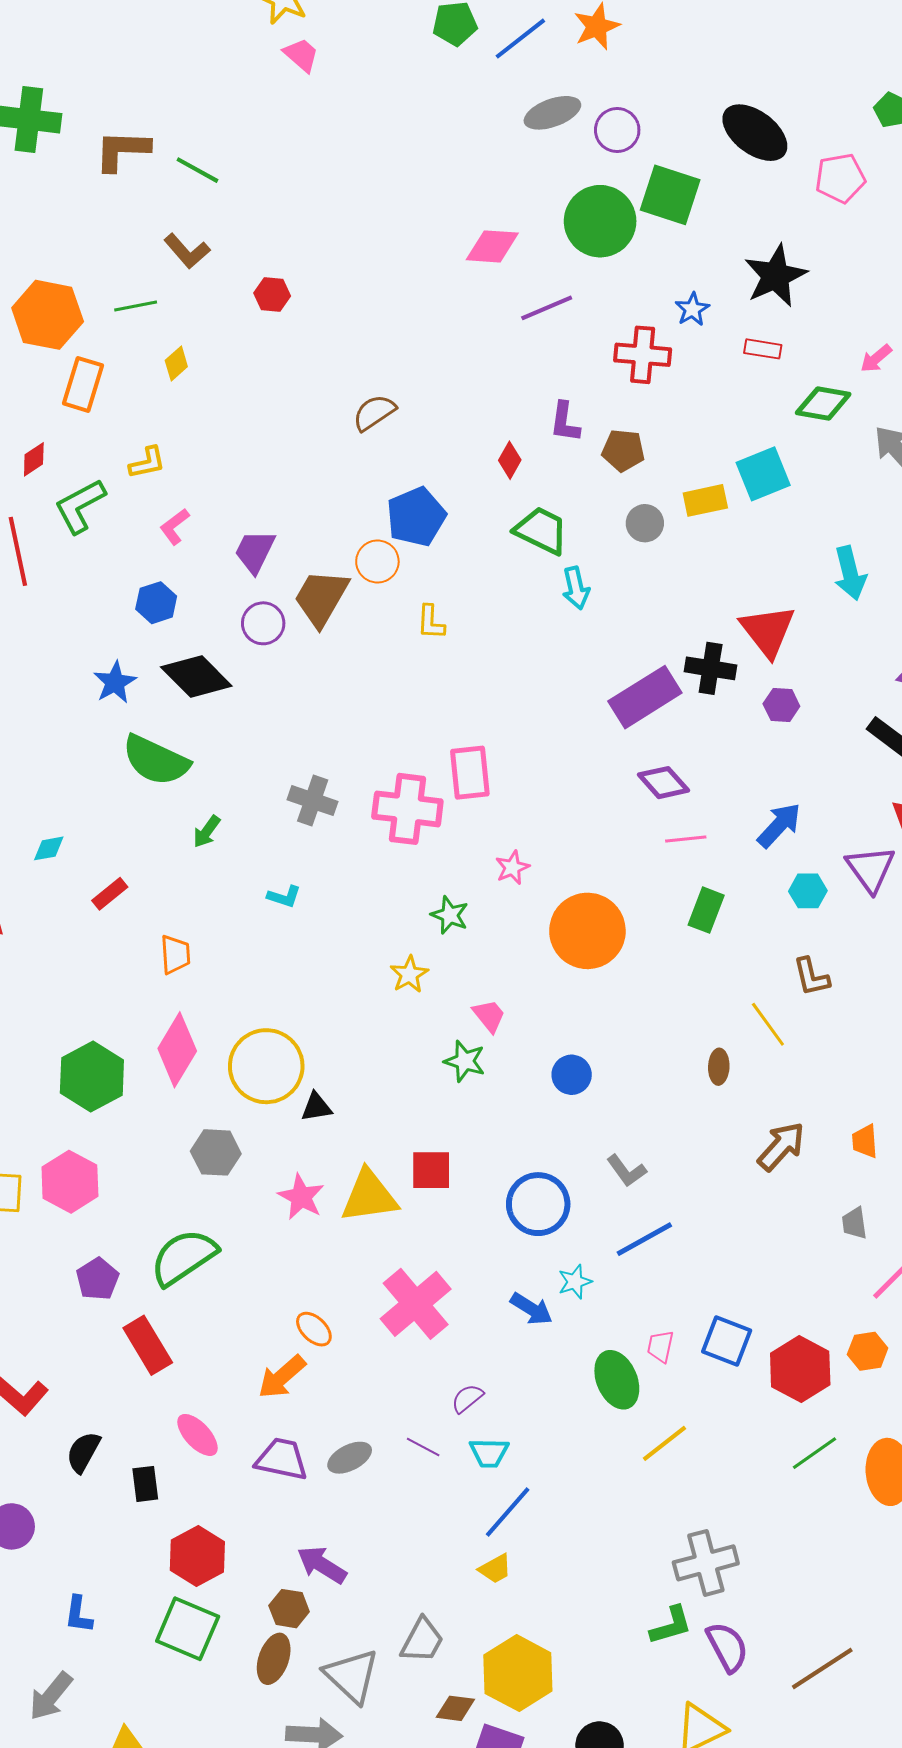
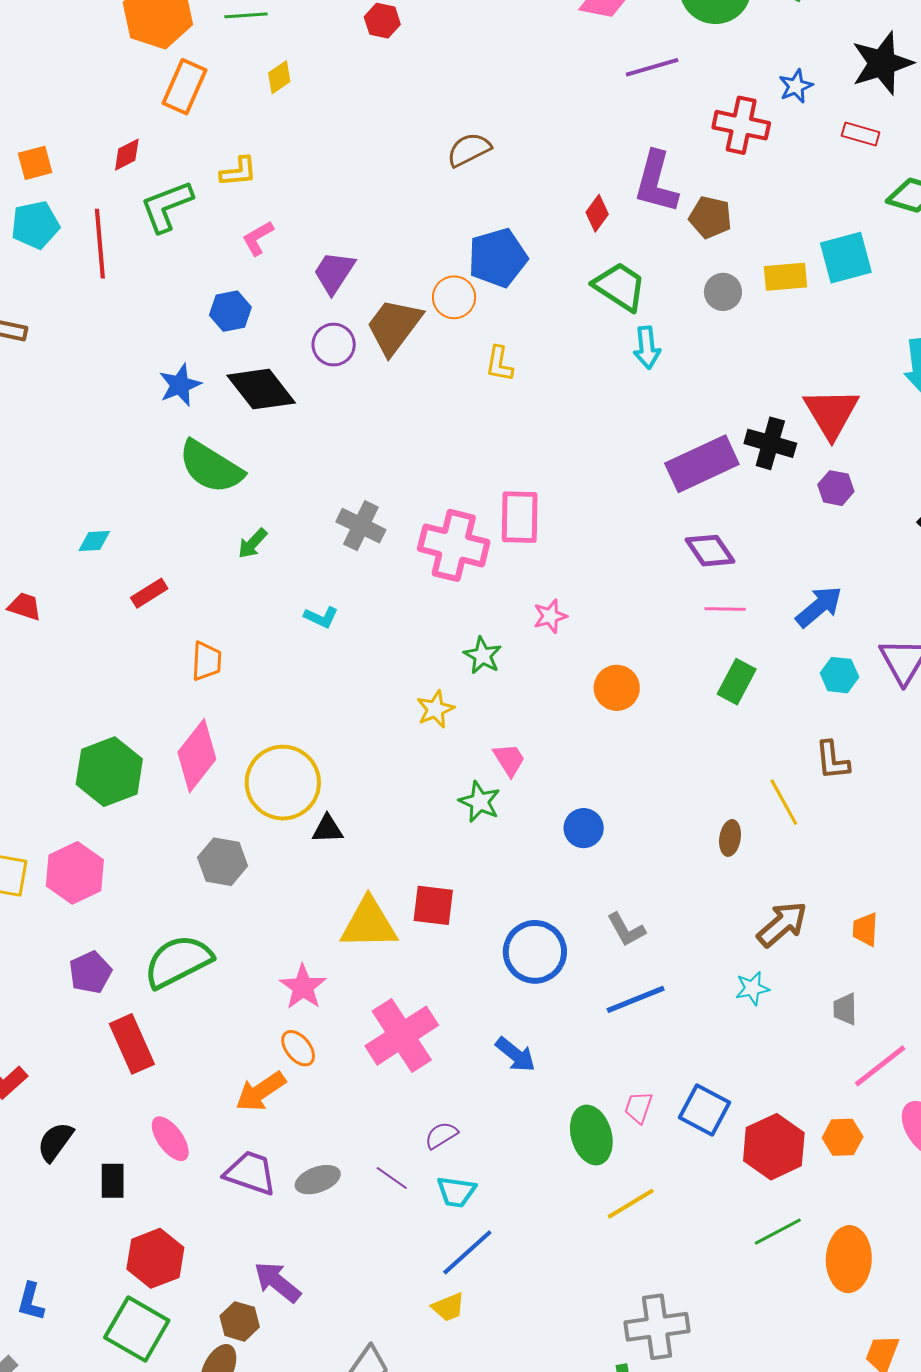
purple L-shape: (565, 422) -> (656, 182), size x1.5
orange circle: (587, 931) -> (617, 688), size x0.6
pink star: (301, 1197) -> (303, 987), moved
cyan star: (575, 1282) -> (752, 988), moved

